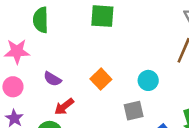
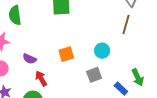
orange square: (101, 79) -> (66, 54), turned 35
red arrow: (64, 107) -> (41, 78), turned 105

